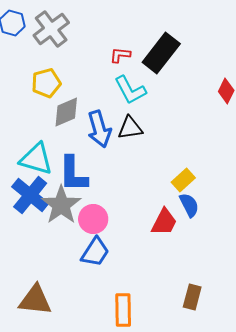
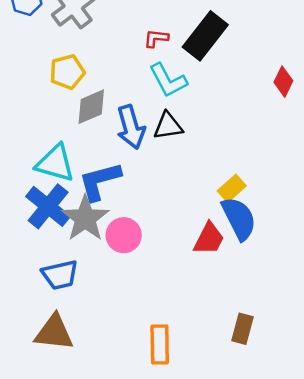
blue L-shape: (73, 174) -> (100, 181), turned 75
blue semicircle: (189, 205) -> (239, 218), size x1.5
blue trapezoid: (95, 252) -> (60, 275), moved, turned 44

